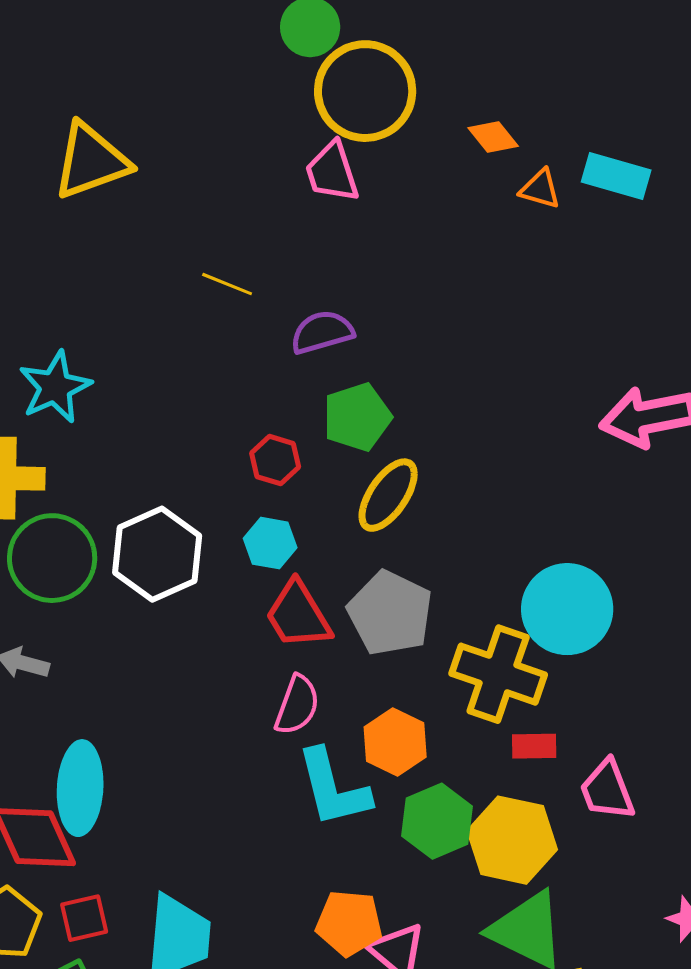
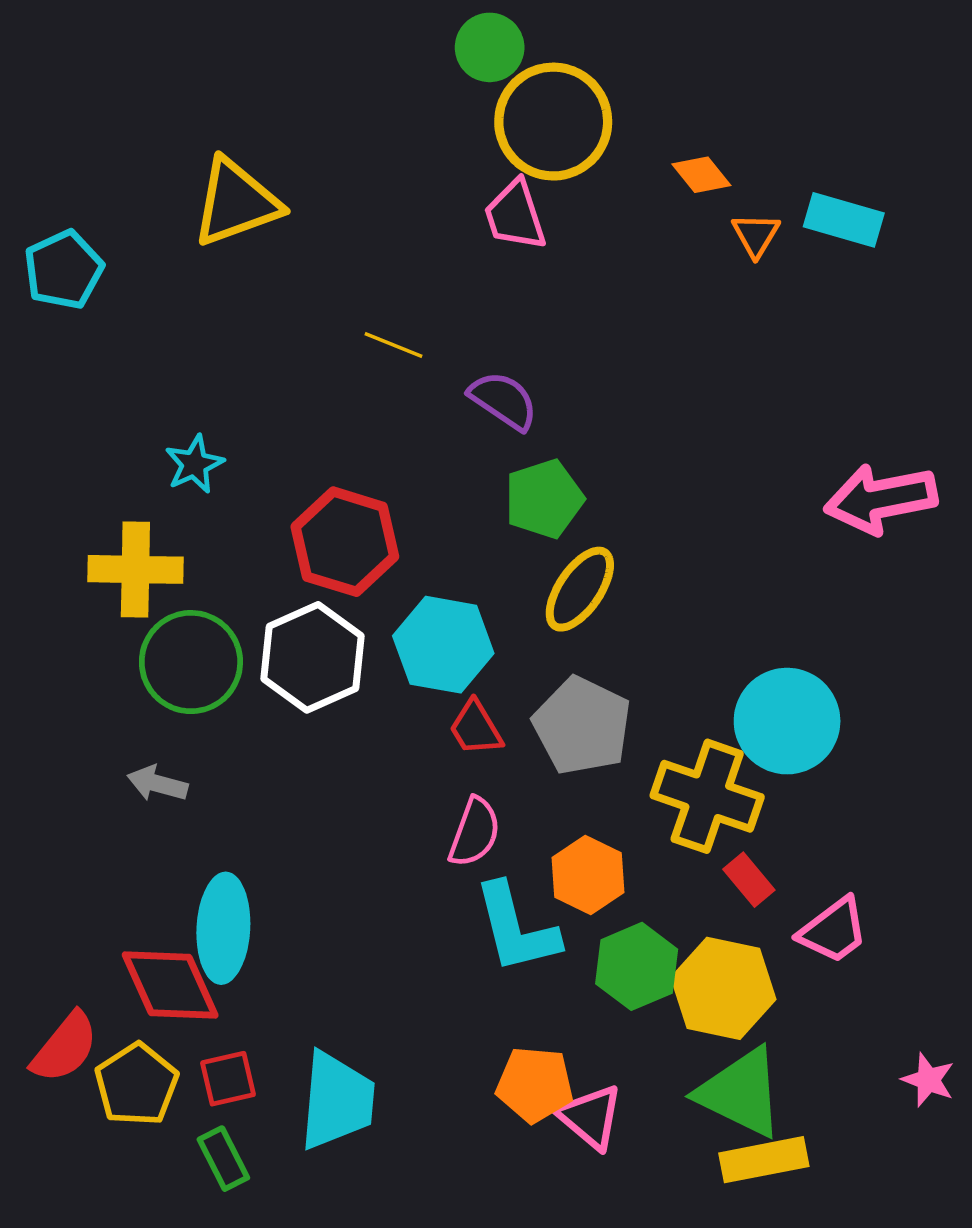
orange triangle: (540, 189) -> (756, 235), turned 45
purple semicircle: (322, 332) -> (503, 400), turned 50
cyan star: (55, 387) -> (194, 464), size x0.7
red hexagon: (275, 460) -> (345, 542), moved, size x1.8
cyan hexagon: (270, 543) -> (443, 645), size x1.6
red trapezoid: (298, 615) -> (476, 728), size x0.7
red rectangle: (534, 746) -> (749, 880), turned 51
pink trapezoid: (607, 790) -> (833, 931), turned -106

